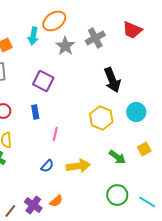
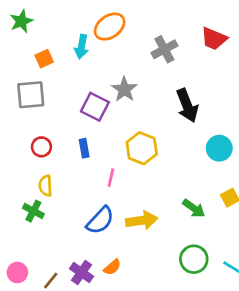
gray star: (65, 46) -> (124, 89), moved
yellow hexagon: (101, 118) -> (142, 148), moved
blue semicircle: (47, 166) -> (100, 220), size x1.6

